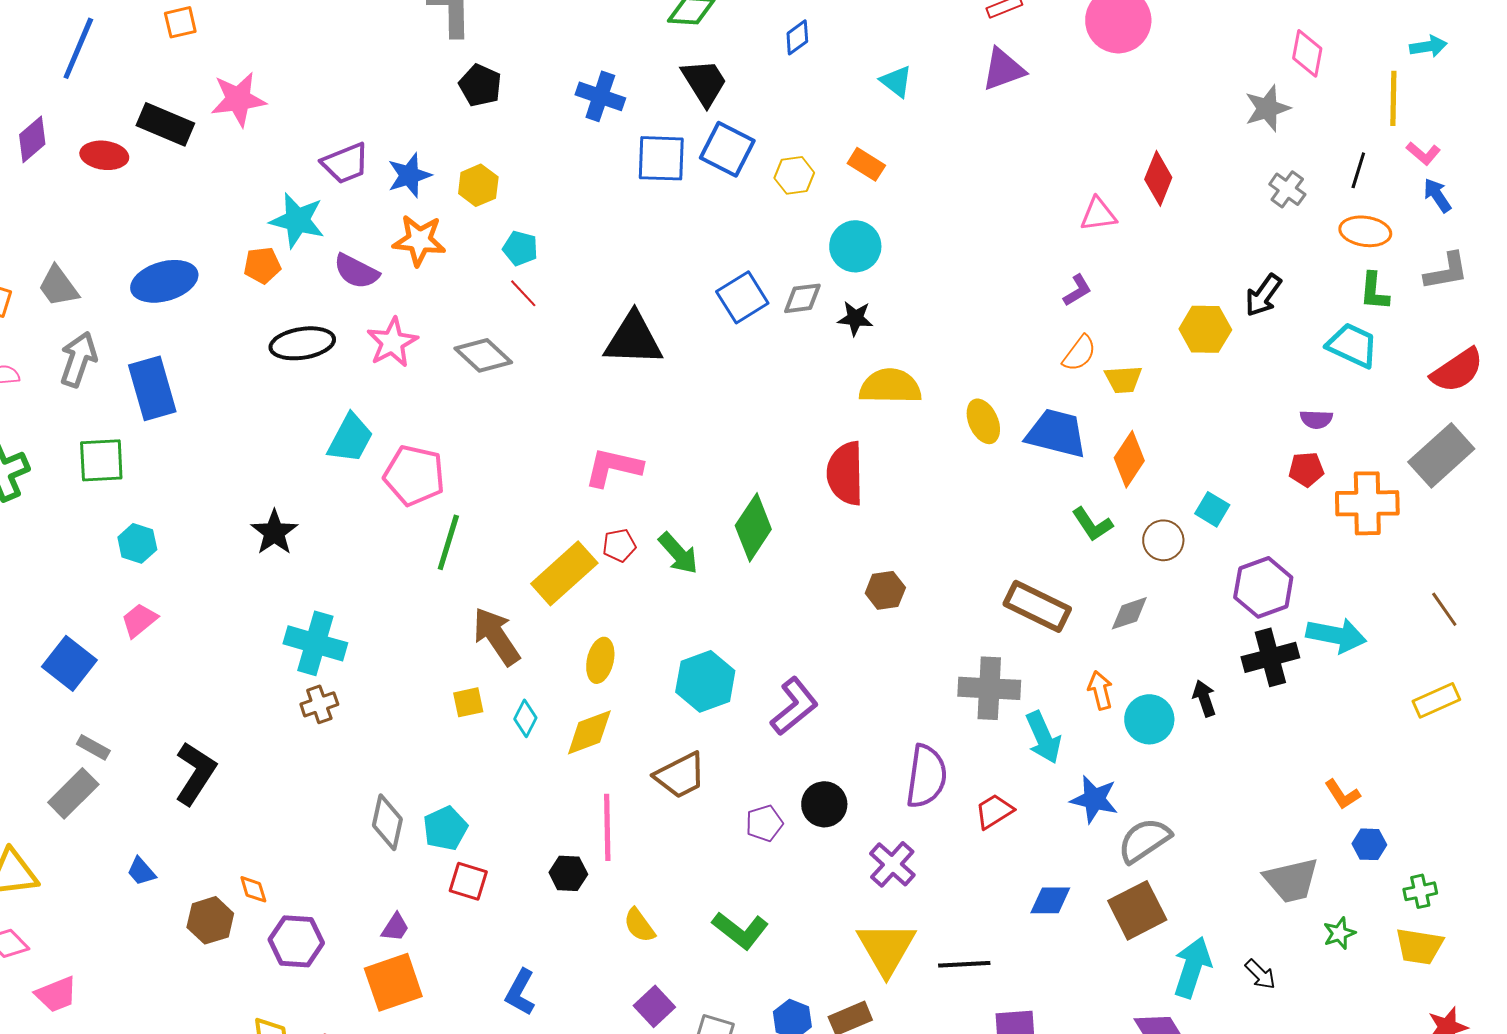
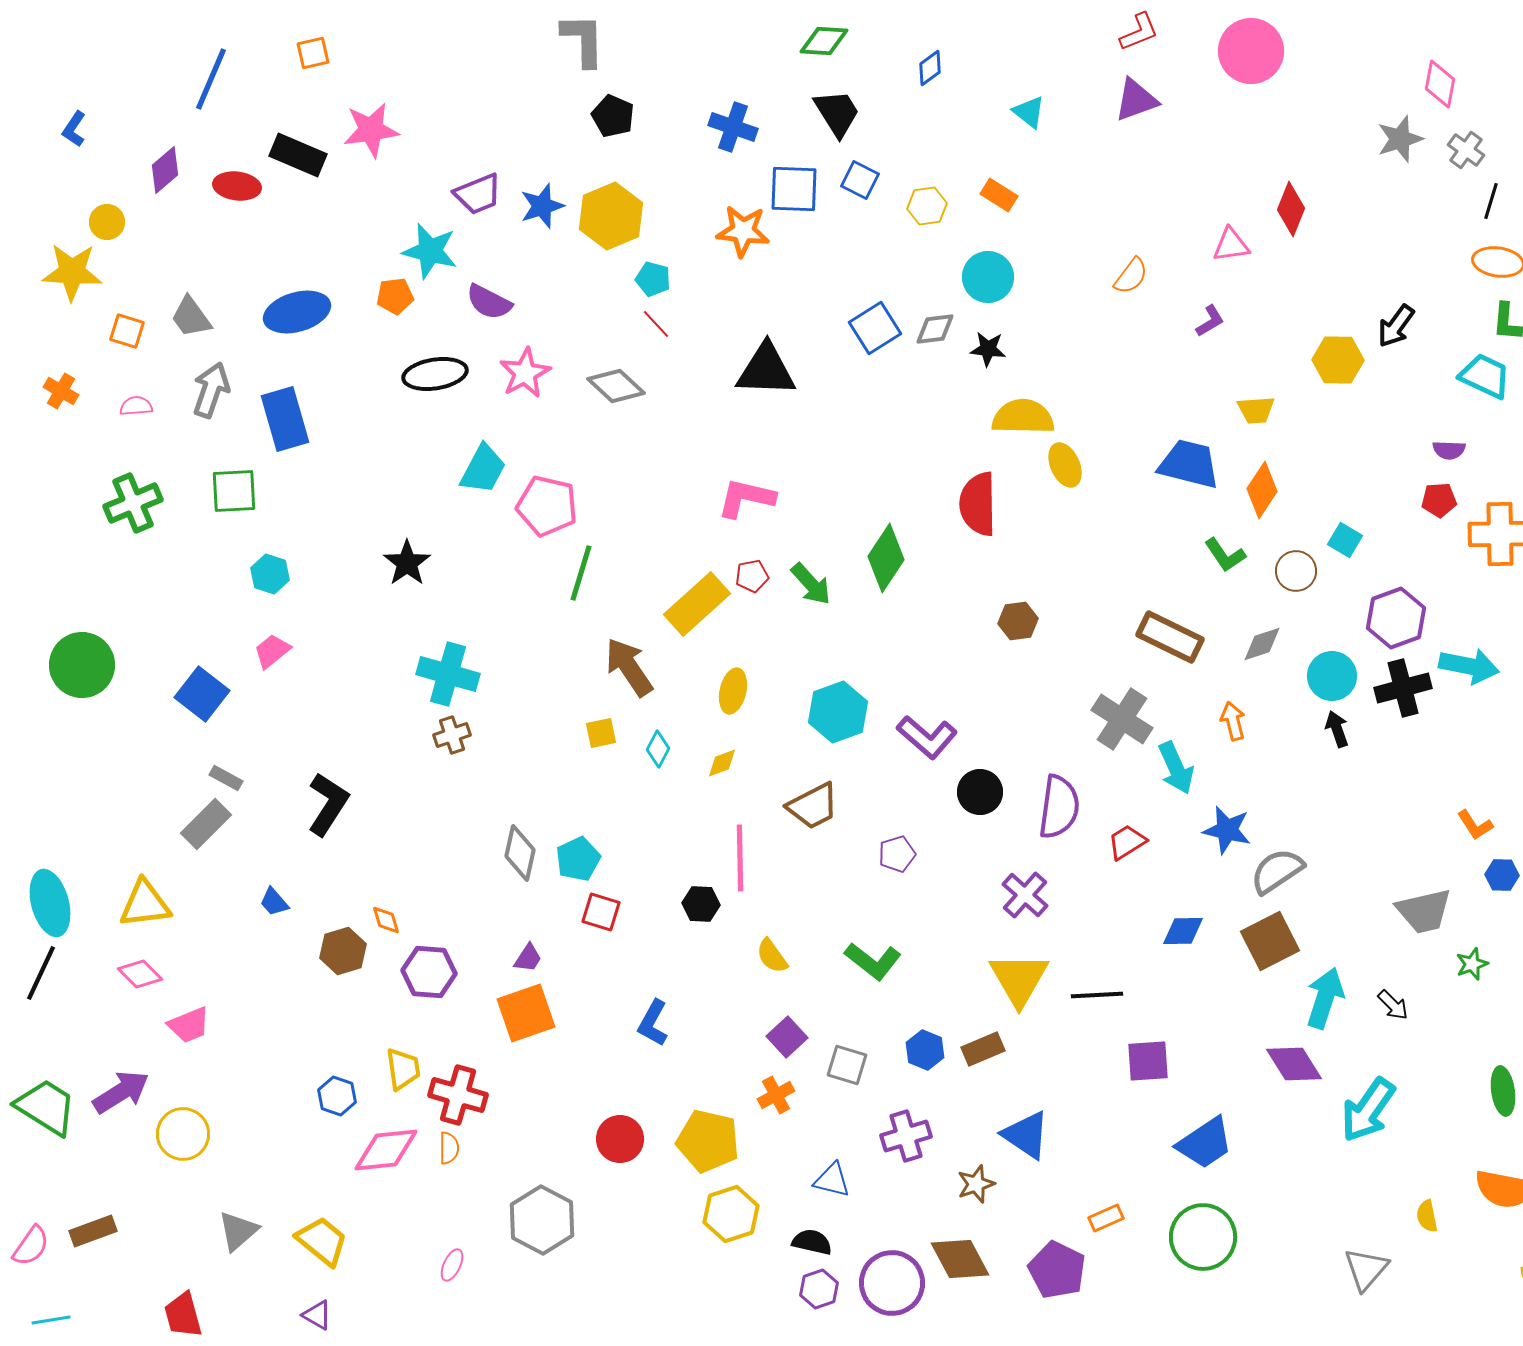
blue square: (727, 149) -> (860, 180), size x0.7
yellow hexagon: (478, 185) -> (611, 216), size x1.6
gray cross: (1287, 189) -> (1466, 150), moved
orange star: (419, 240) -> (743, 231), moved
orange semicircle: (1079, 353) -> (1131, 276), moved
yellow ellipse: (983, 421) -> (1065, 465), moved
gray cross: (989, 688) -> (1122, 719), turned 30
purple L-shape: (794, 706) -> (927, 737), turned 80
cyan circle: (1149, 719) -> (1332, 676), moved
yellow diamond: (589, 732) -> (722, 763), size x0.6
black circle: (824, 804) -> (980, 792), moved

